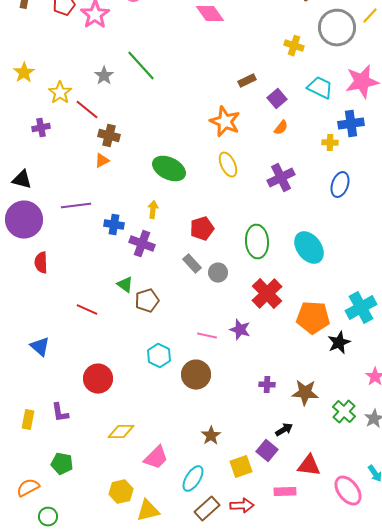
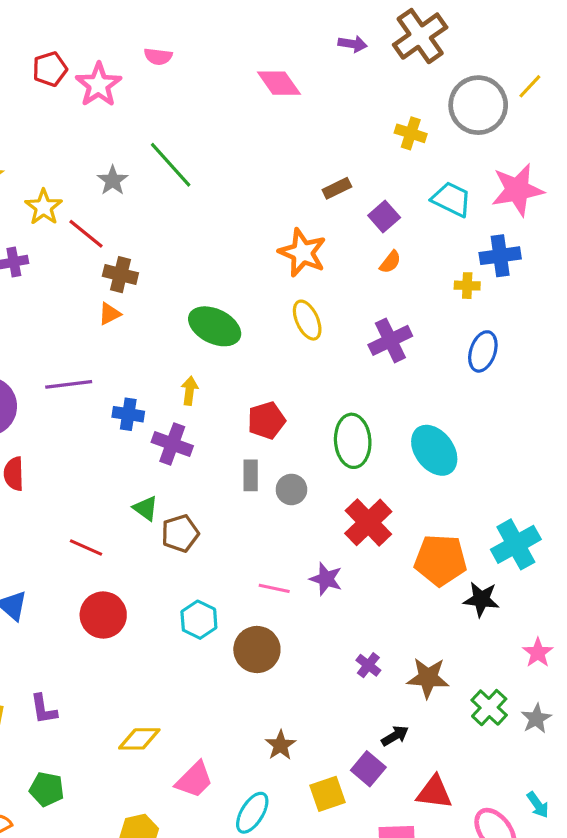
gray rectangle: (192, 264) -> (251, 475), turned 42
black star: (339, 343) -> (481, 599), turned 30
red circle: (98, 379) -> (103, 615), moved
purple cross: (267, 385) -> (368, 665), turned 35

